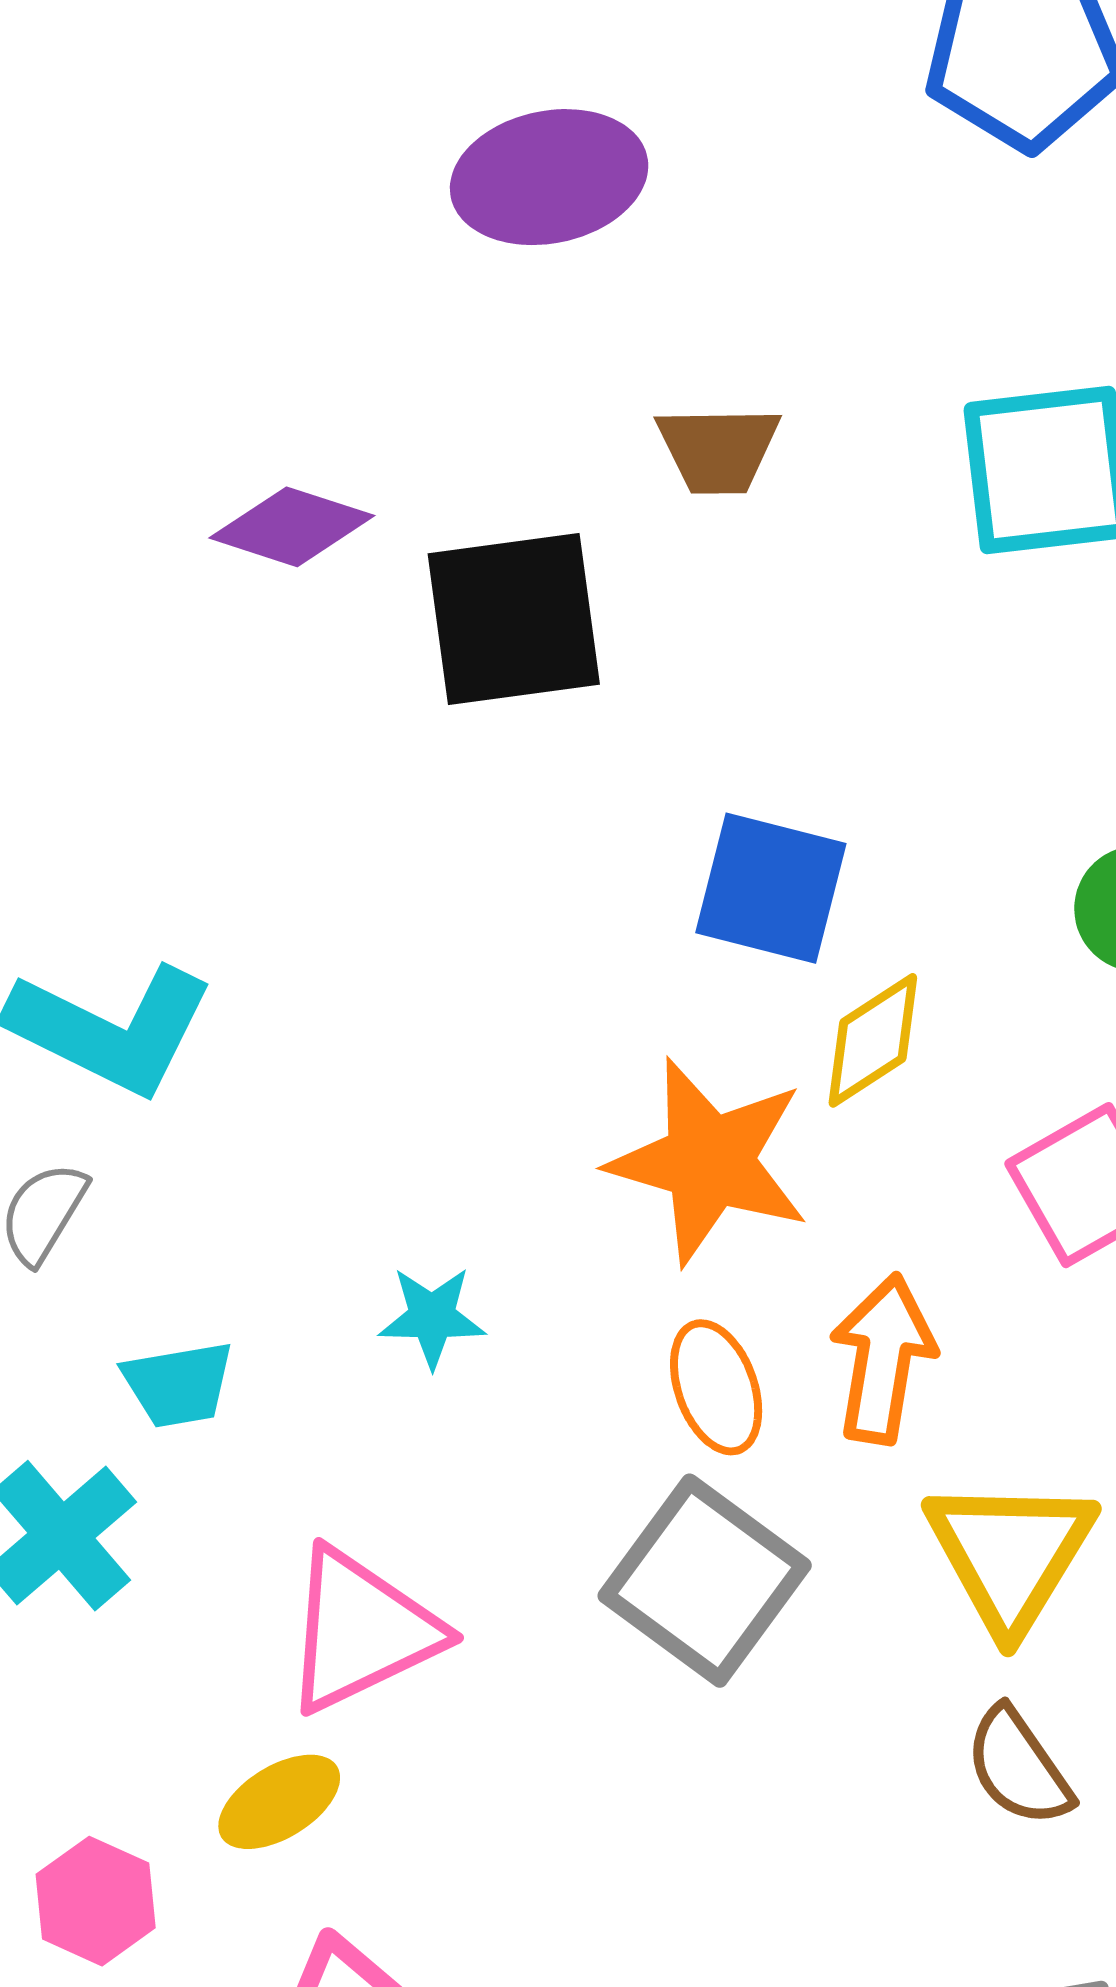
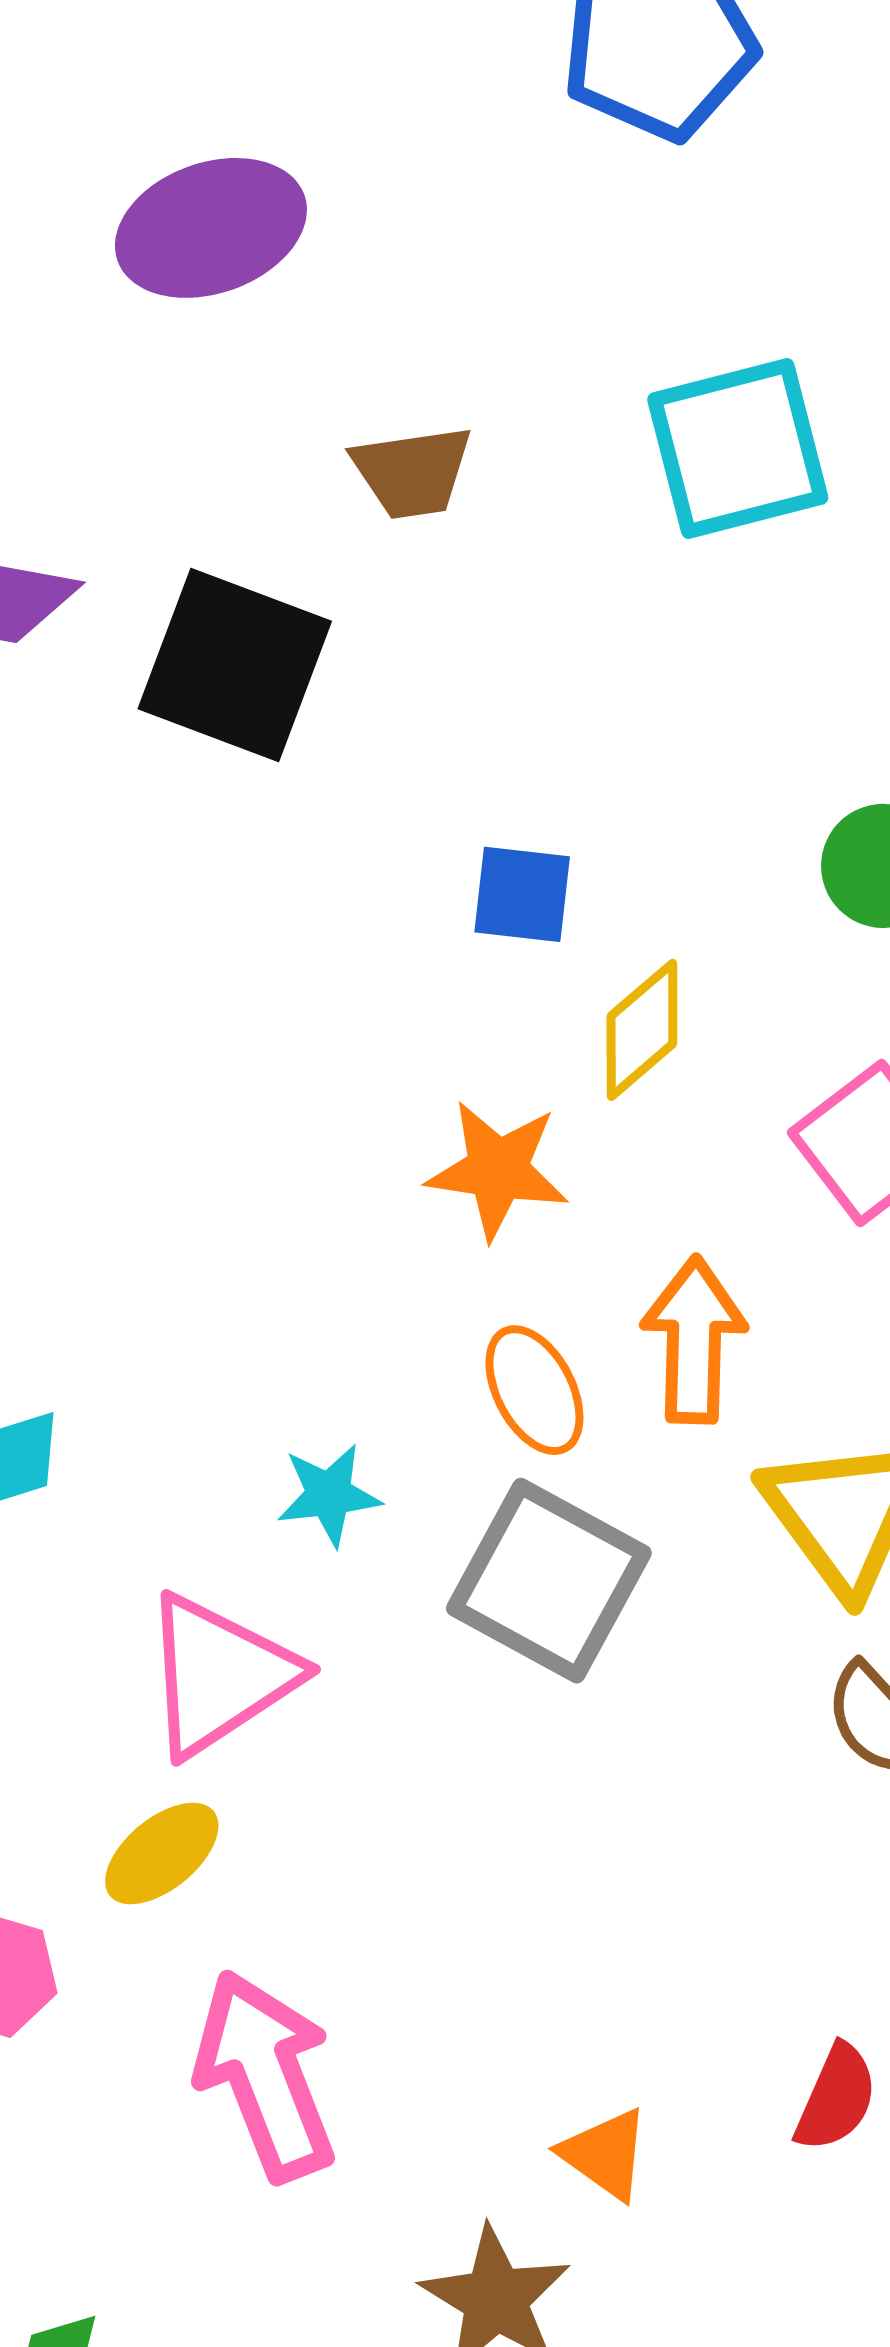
black square: (514, 619) -> (235, 665), turned 36
blue square: (771, 888) -> (522, 894), size x0.7
orange star: (709, 1161) -> (498, 1170), size x0.7
cyan star: (432, 1317) -> (329, 1495), moved

